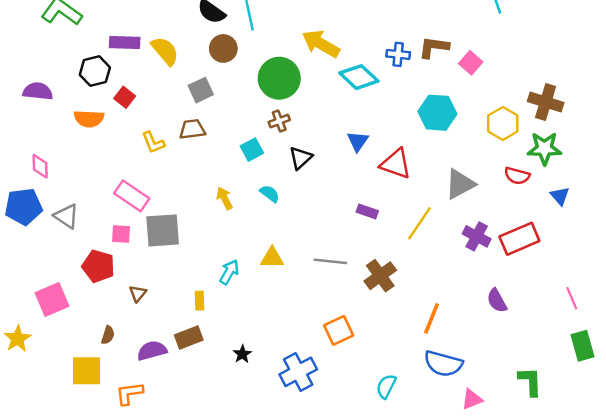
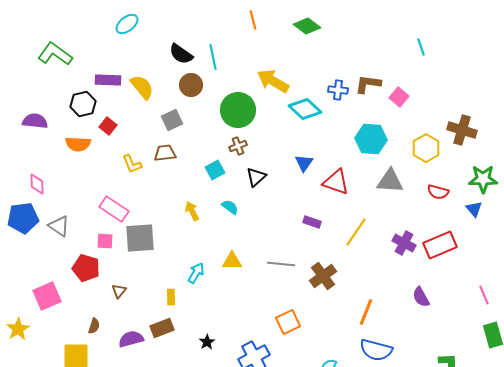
green star: (544, 148) -> (483, 179), moved
gray triangle: (460, 184) -> (390, 181), moved, turned 32

